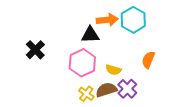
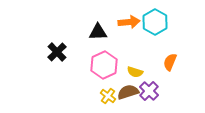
black triangle: (90, 35) -> (98, 32), moved

